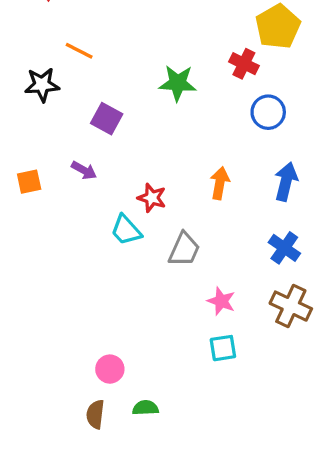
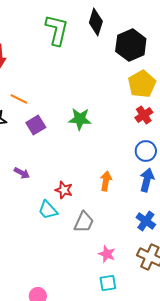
red cross: (244, 64) -> (144, 115), moved, turned 30
blue circle: (268, 112) -> (146, 151), moved
purple square: (107, 119) -> (36, 125), moved, turned 30

